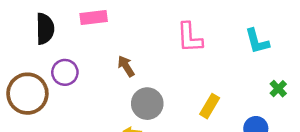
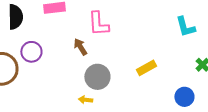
pink L-shape: (190, 37) -> (98, 24), moved
yellow rectangle: (210, 106) -> (146, 68), moved, turned 30

